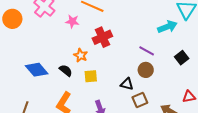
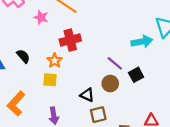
orange star: (81, 55) -> (55, 61), moved
black square: (182, 58) -> (136, 75), moved
black semicircle: (66, 70) -> (23, 56), moved

